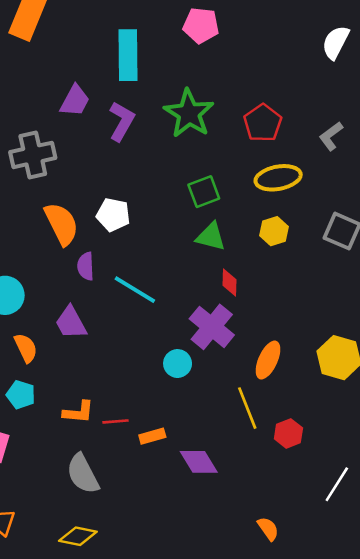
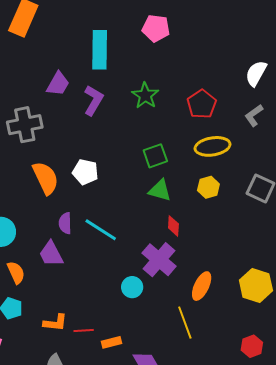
white semicircle: (336, 42) -> (256, 73), moved
green star: (189, 113) -> (145, 95), size x0.7
purple semicircle: (86, 266) -> (65, 223), moved
red hexagon: (288, 433) -> (252, 346), moved

